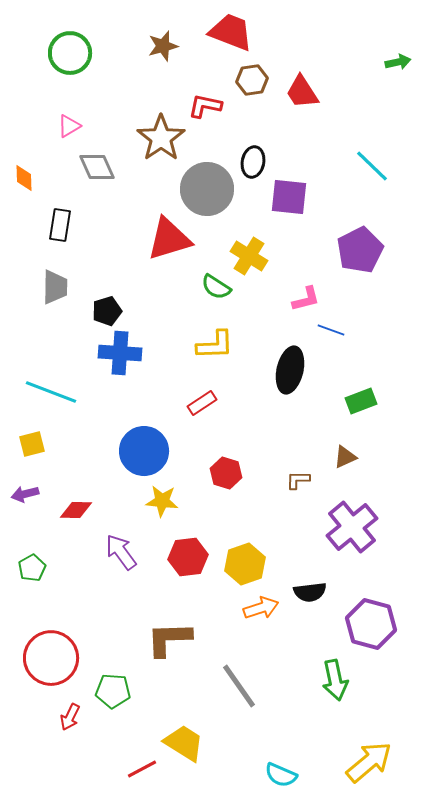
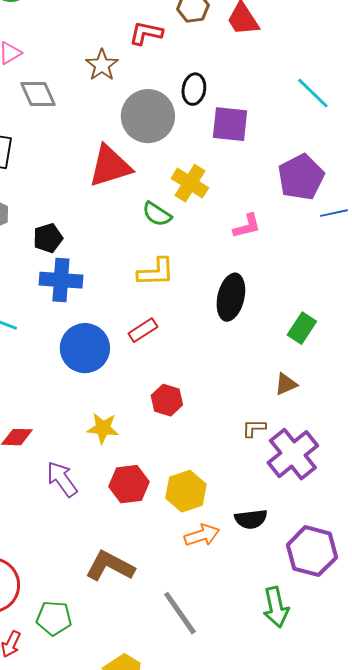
brown star: (161, 138) -> (102, 65), size x0.7
blue line: (331, 330) -> (334, 213), moved, turned -32
green rectangle: (361, 401) -> (302, 328), turned -36
blue circle: (144, 451) -> (85, 348), moved
brown L-shape: (298, 480) -> (254, 428), moved
brown L-shape: (169, 639) -> (110, 566), turned 30

